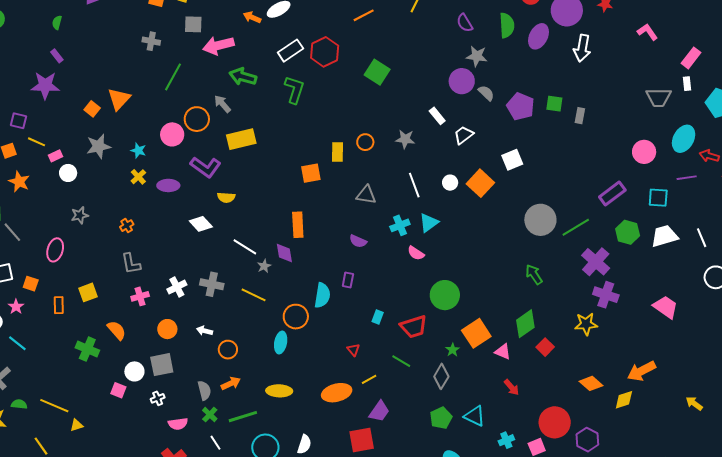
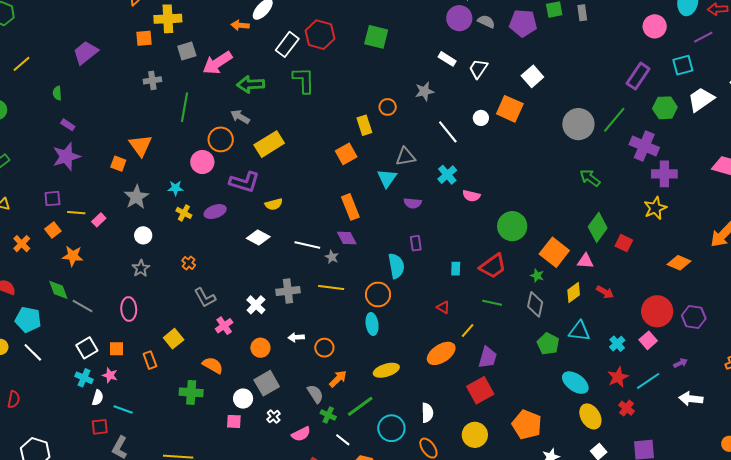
white circle: (68, 173) -> (143, 235), moved
cyan triangle: (429, 223) -> (387, 178), moved
yellow diamond: (624, 400) -> (574, 292), moved

